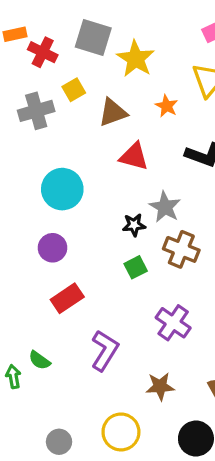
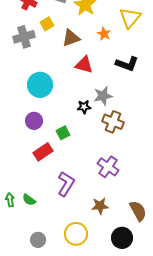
gray star: (165, 207) -> (103, 96), turned 30
green square: (136, 267) -> (63, 133), moved
green semicircle: (39, 360) -> (29, 200), moved

